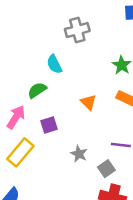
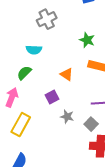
cyan semicircle: (54, 64) -> (34, 50), turned -49
purple square: (49, 125) -> (52, 97), moved

